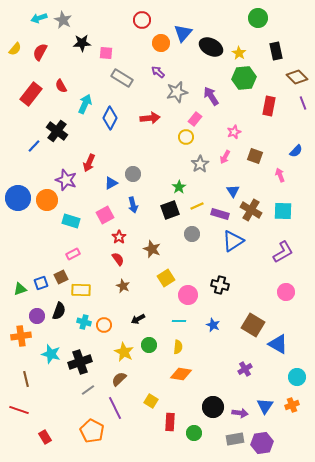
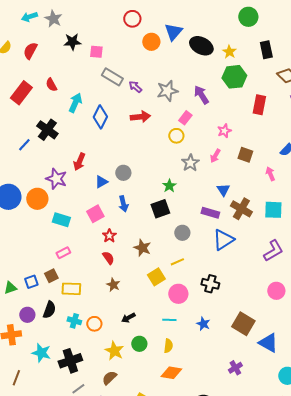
purple arrow: (158, 72) -> (135, 87), moved
yellow line: (197, 206) -> (177, 262), moved
brown line: (26, 379) -> (16, 378), turned 35

